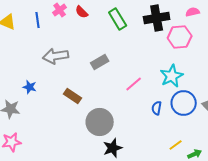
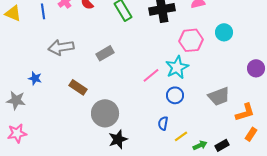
pink hexagon: (180, 37) -> (191, 40), moved
pink line: (134, 84) -> (151, 75), moved
blue circle: (184, 103) -> (175, 95), moved, size x0.7
blue semicircle: (157, 108) -> (163, 123), moved

